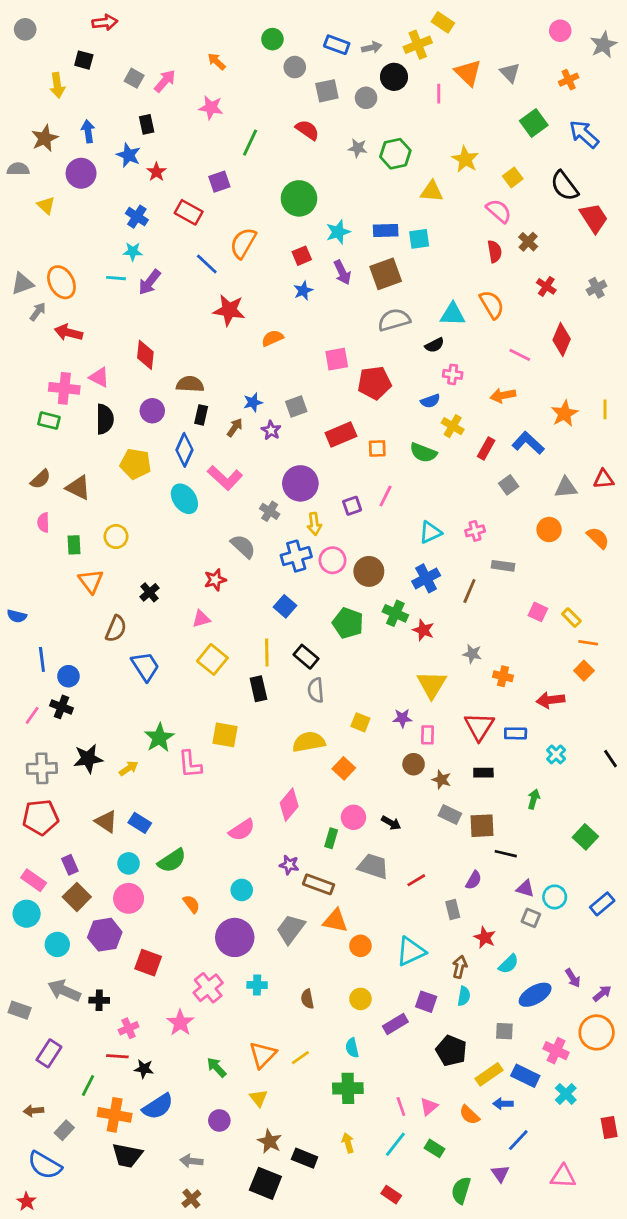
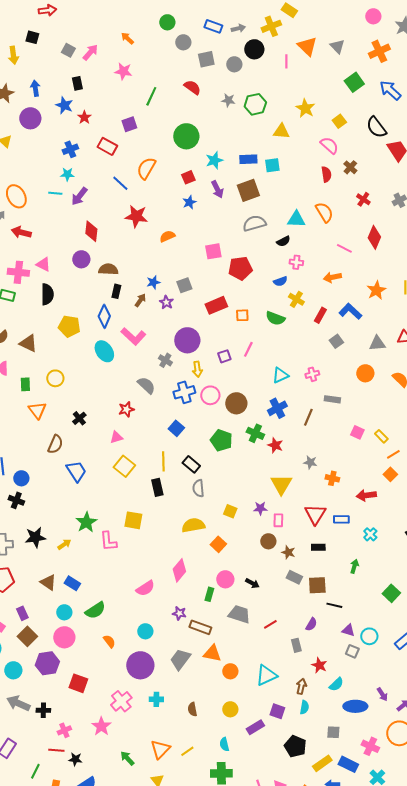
orange cross: (569, 80) -> (379, 51), size x1.5
blue cross: (137, 217) -> (70, 149), turned 35
red diamond: (145, 355) -> (91, 231), moved
purple circle: (152, 411) -> (81, 259), moved
orange line: (588, 643) -> (393, 454), turned -40
blue ellipse: (535, 995) -> (355, 706), turned 30

